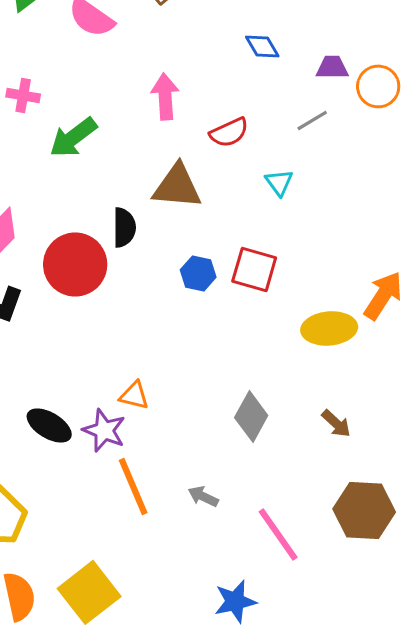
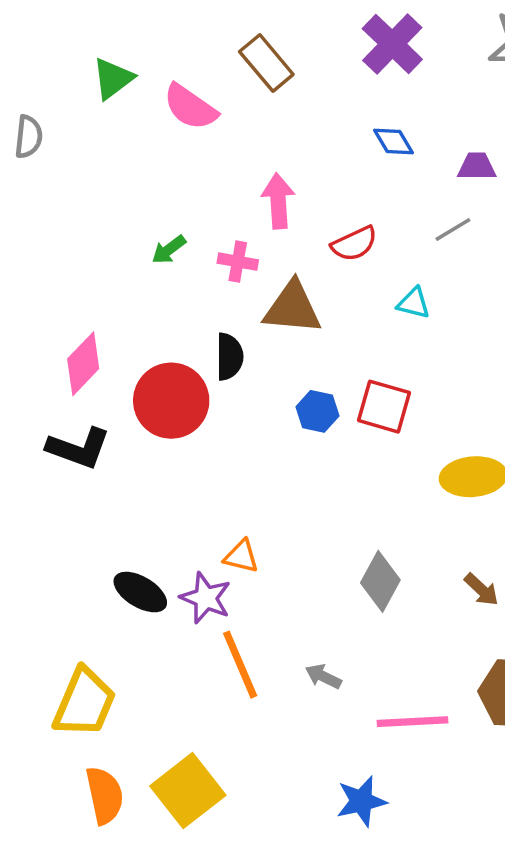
pink cross: (23, 95) -> (238, 262), moved
green arrow: (73, 137) -> (169, 250), size x0.6
cyan triangle: (279, 182) -> (414, 303), turned -40
pink line: (278, 534) -> (413, 722), turned -58

